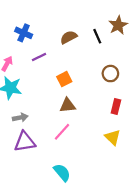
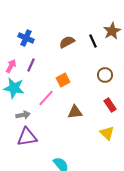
purple line: (39, 57) -> (31, 65), moved, turned -40
brown triangle: (68, 105) -> (75, 112), moved
red rectangle: (116, 107) -> (110, 105), turned -48
pink line: (62, 132) -> (46, 98), moved

